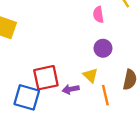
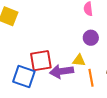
yellow triangle: (90, 75) -> (79, 60), turned -40
purple arrow: (71, 89) -> (62, 71), size x1.6

